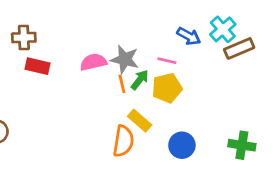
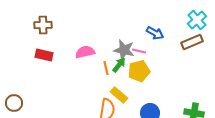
cyan cross: (223, 29) -> (197, 20), moved
brown cross: (24, 38) -> (43, 25), moved
gray star: (125, 59) -> (124, 50), moved

